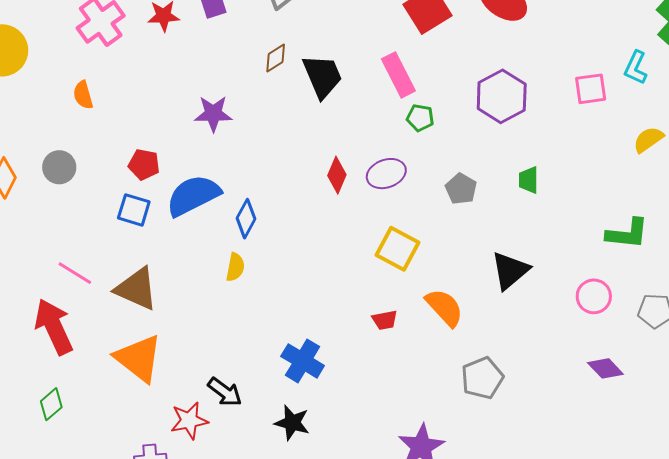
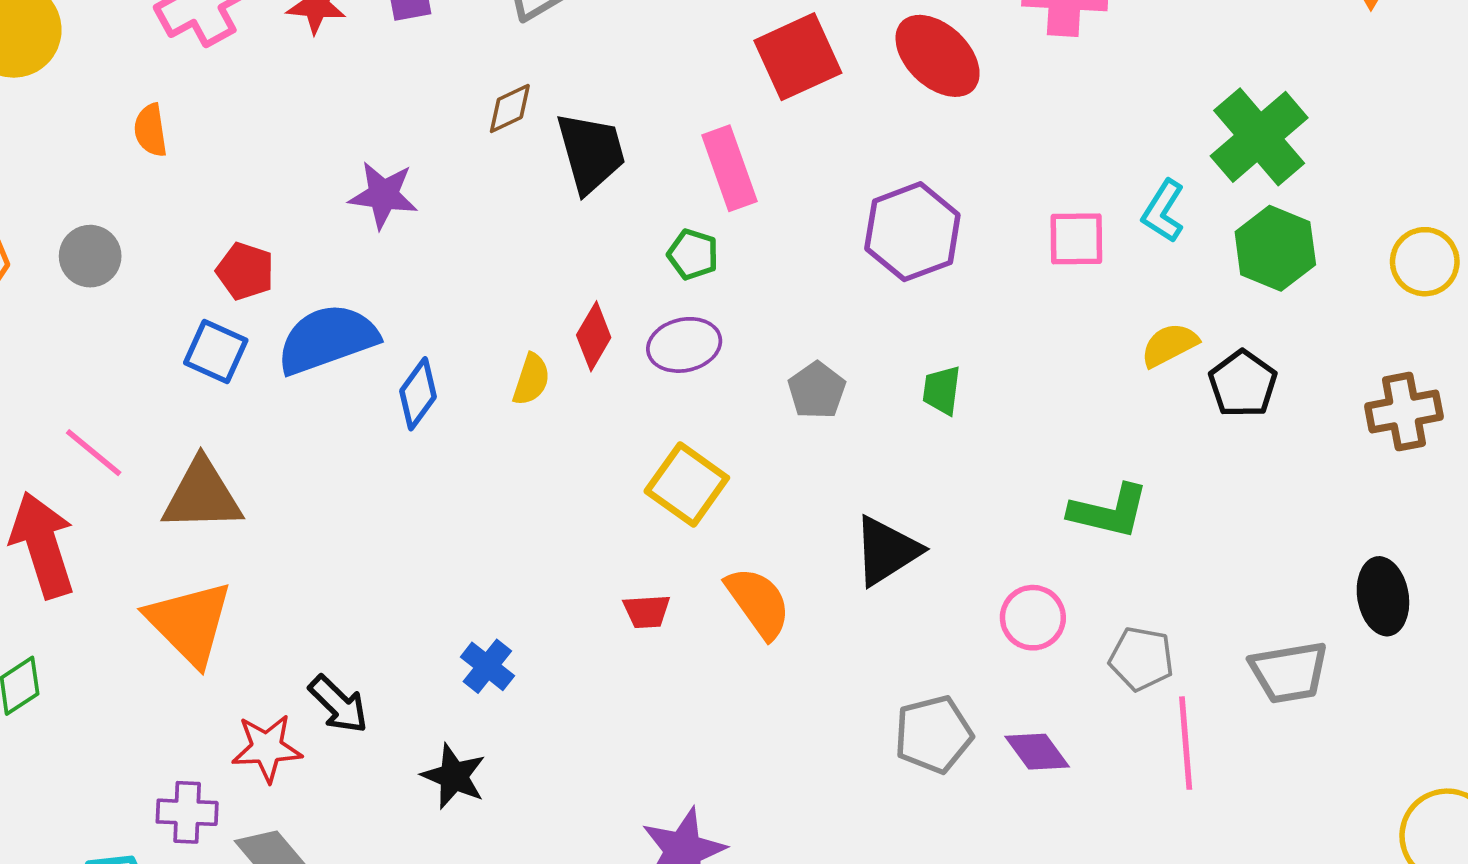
green pentagon: (420, 118) -> (693, 254), moved
yellow semicircle: (235, 267) -> (531, 379), moved
brown triangle: (136, 289) -> (202, 495), turned -33
blue cross: (303, 361) -> (487, 666), size x0.7
gray pentagon: (482, 378) -> (933, 734), moved

